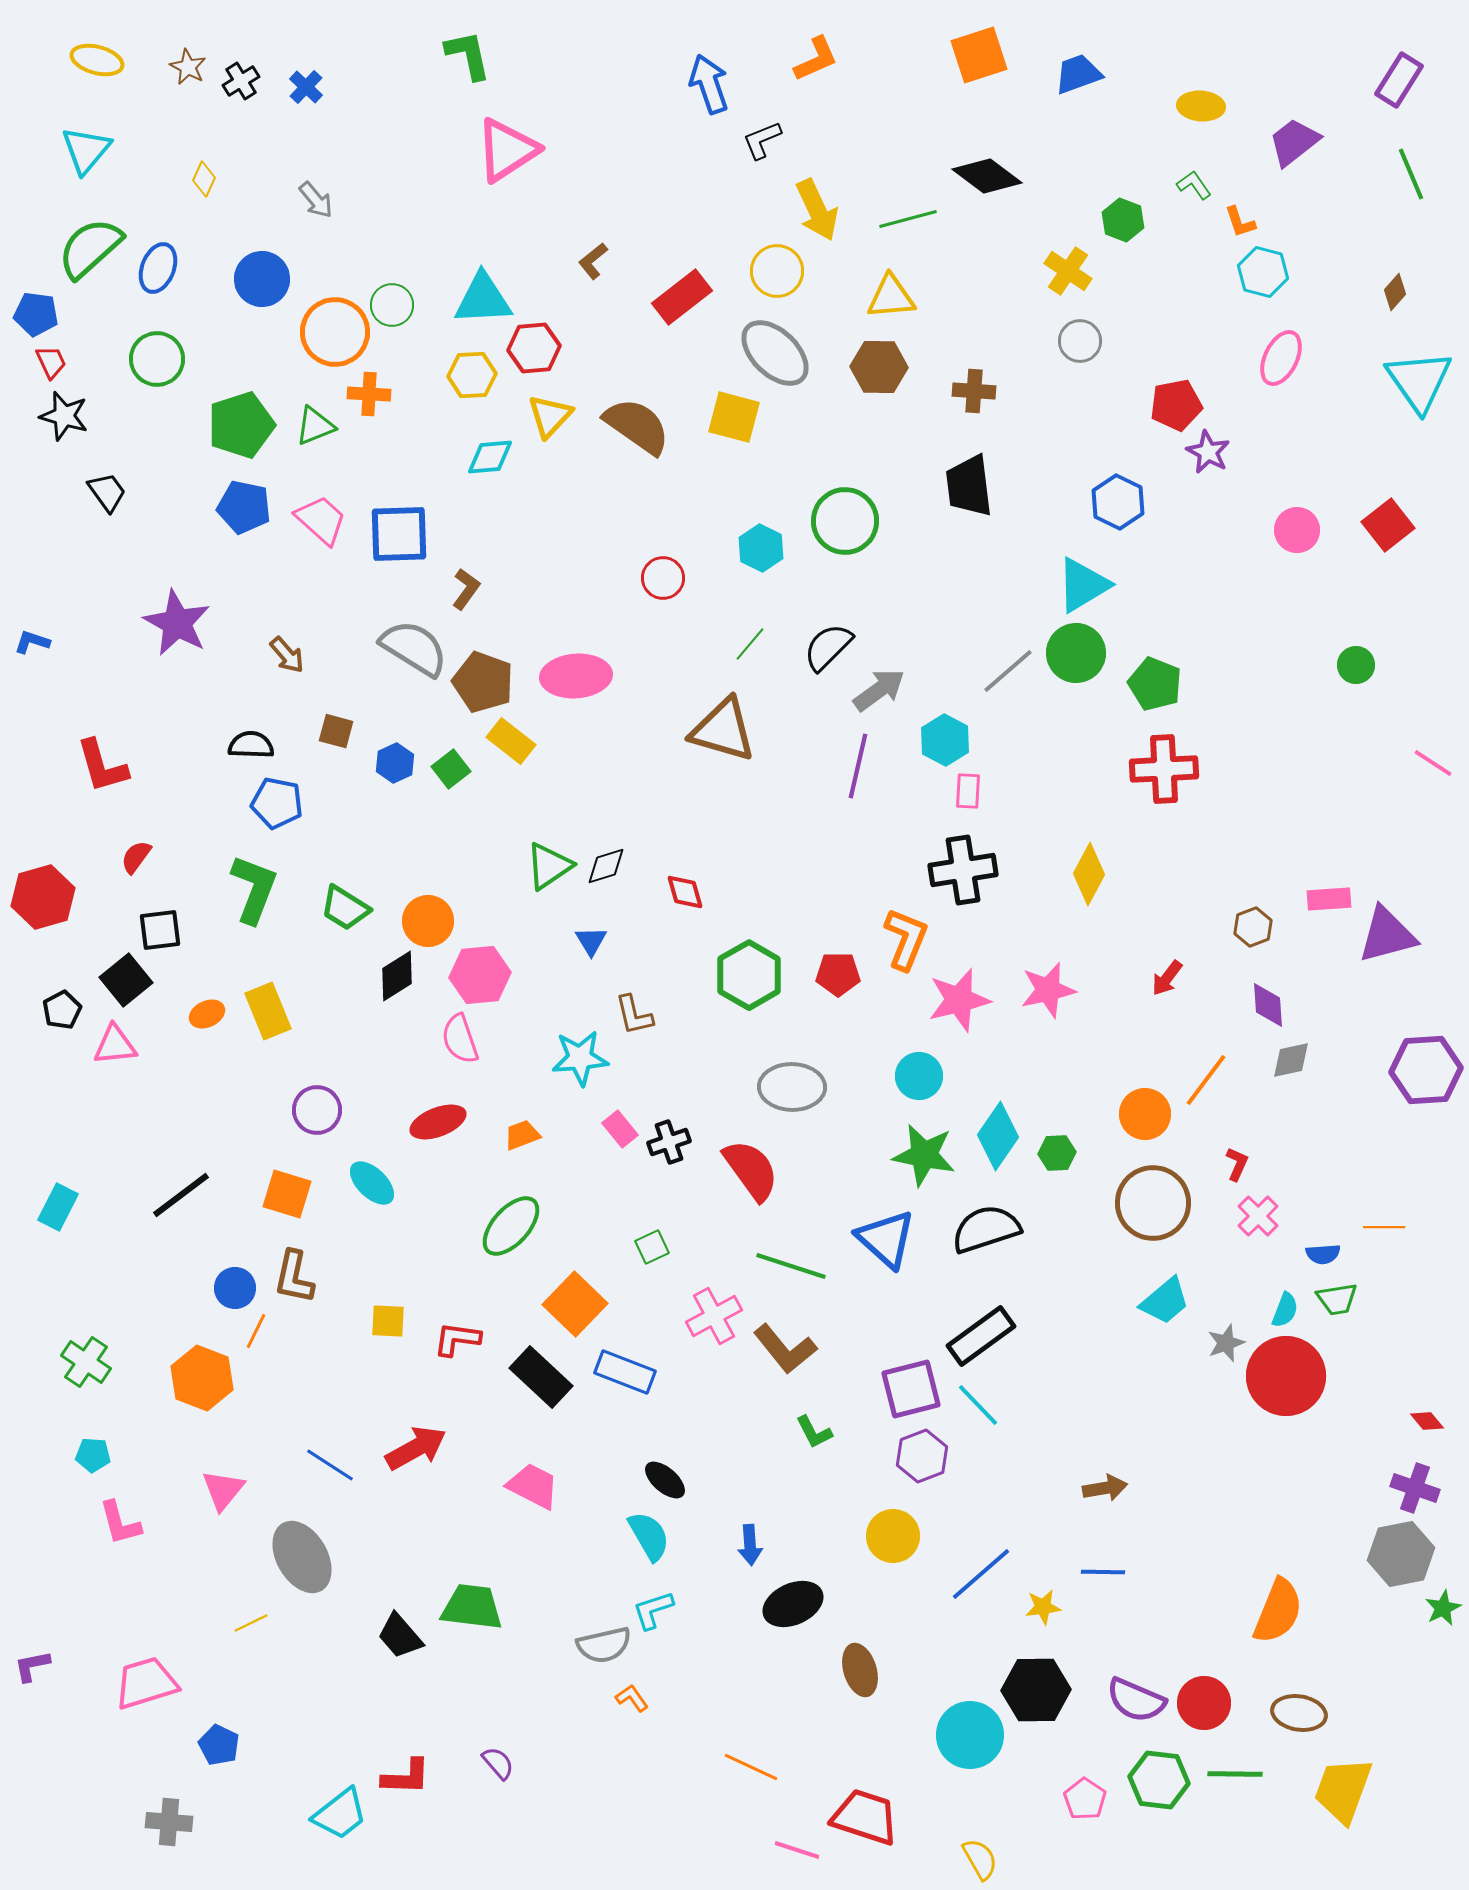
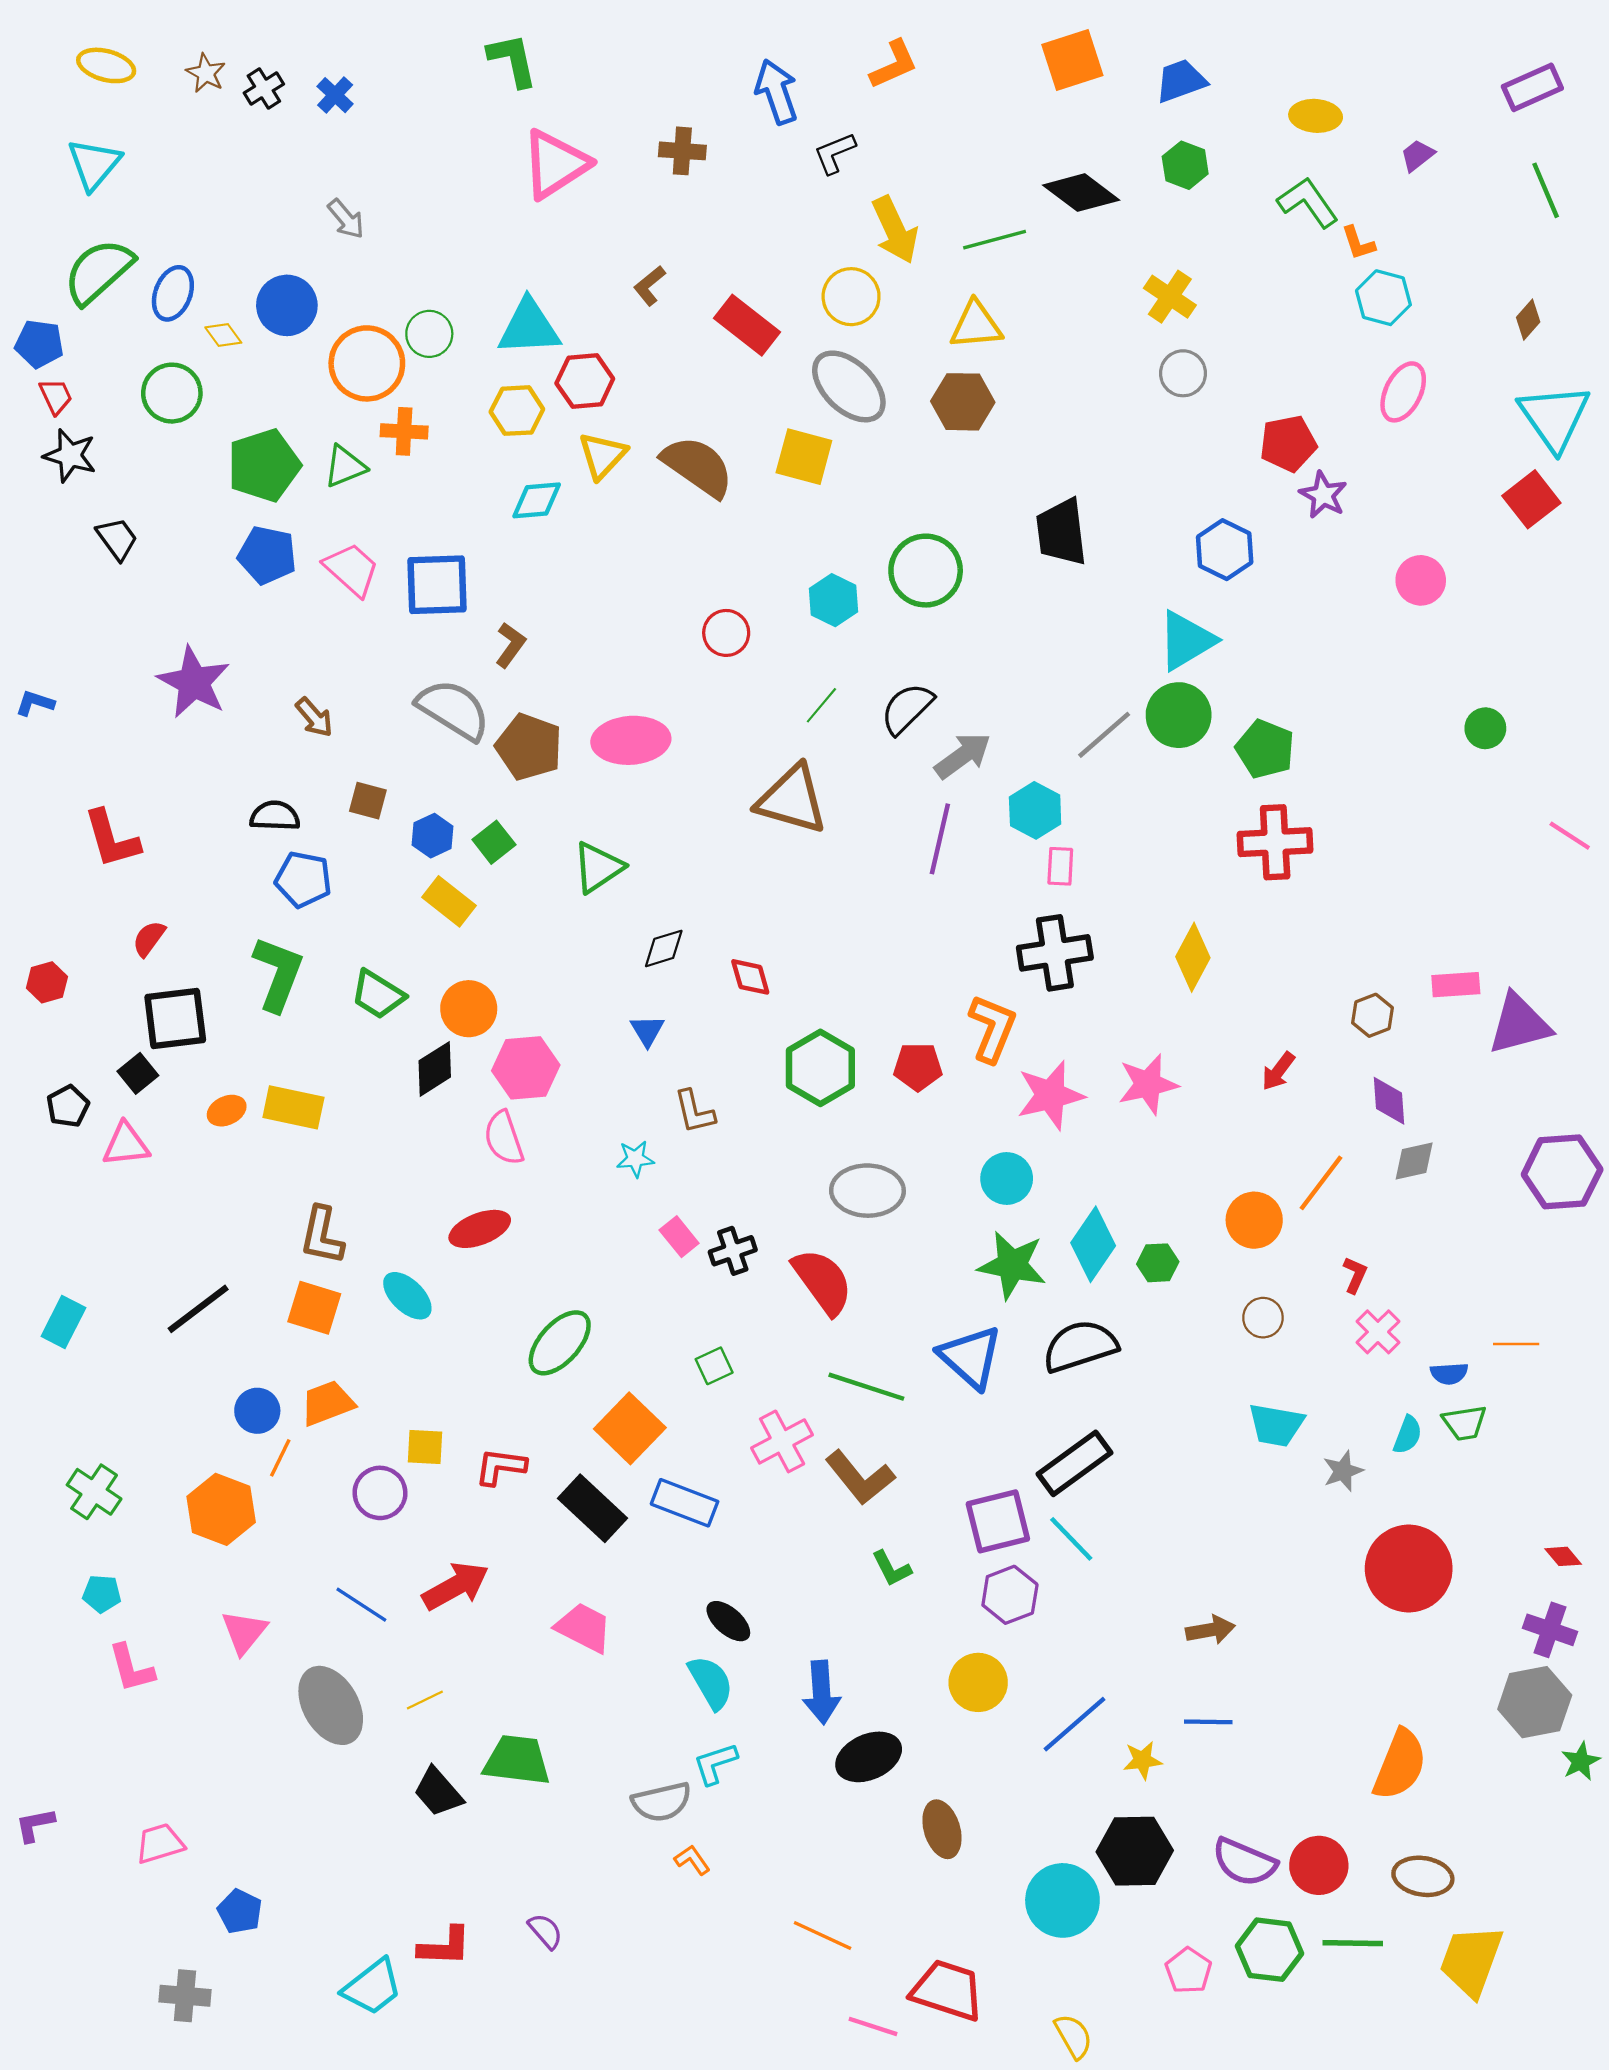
purple rectangle: (1399, 80) -> (1532, 87), turned 34
purple trapezoid: (1294, 142) -> (1417, 155), size x0.6
yellow diamond: (204, 179) -> (223, 335), moved, turned -60
green L-shape: (1194, 185) -> (1308, 202), size x1.6
green hexagon: (1123, 220) -> (1185, 165), moved
red rectangle: (682, 297) -> (747, 325), turned 76
brown cross: (974, 391) -> (682, 151), moved
red square: (1388, 525) -> (1531, 499), moved
yellow rectangle: (511, 741) -> (449, 901), moved
green triangle: (549, 866) -> (598, 867), moved
red hexagon: (43, 897) -> (47, 982), size x0.6
black square: (160, 930) -> (175, 1019), size x1.4
black square: (126, 980) -> (138, 1073), size x0.7
yellow rectangle: (268, 1011) -> (293, 1107), turned -56
cyan star: (580, 1058) -> (635, 1159), size x0.6
purple circle: (317, 1110) -> (380, 1493), moved
orange trapezoid: (522, 1135) -> (327, 1403), moved, size x1.4
brown circle: (1153, 1203) -> (1263, 1318), size x0.5
brown L-shape: (294, 1277) -> (322, 1235), moved
cyan trapezoid: (1165, 1301) -> (1276, 1425), turned 50
red circle: (1286, 1376) -> (1409, 1569), moved
blue arrow: (750, 1545) -> (821, 1692), size x1.4
yellow line: (251, 1623) -> (425, 1700), moved
pink trapezoid: (146, 1683) -> (160, 1843), size x0.7

